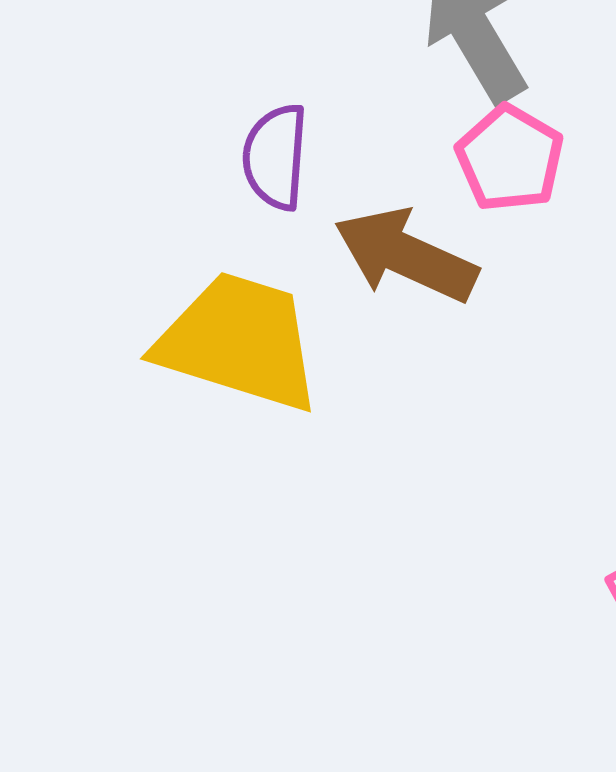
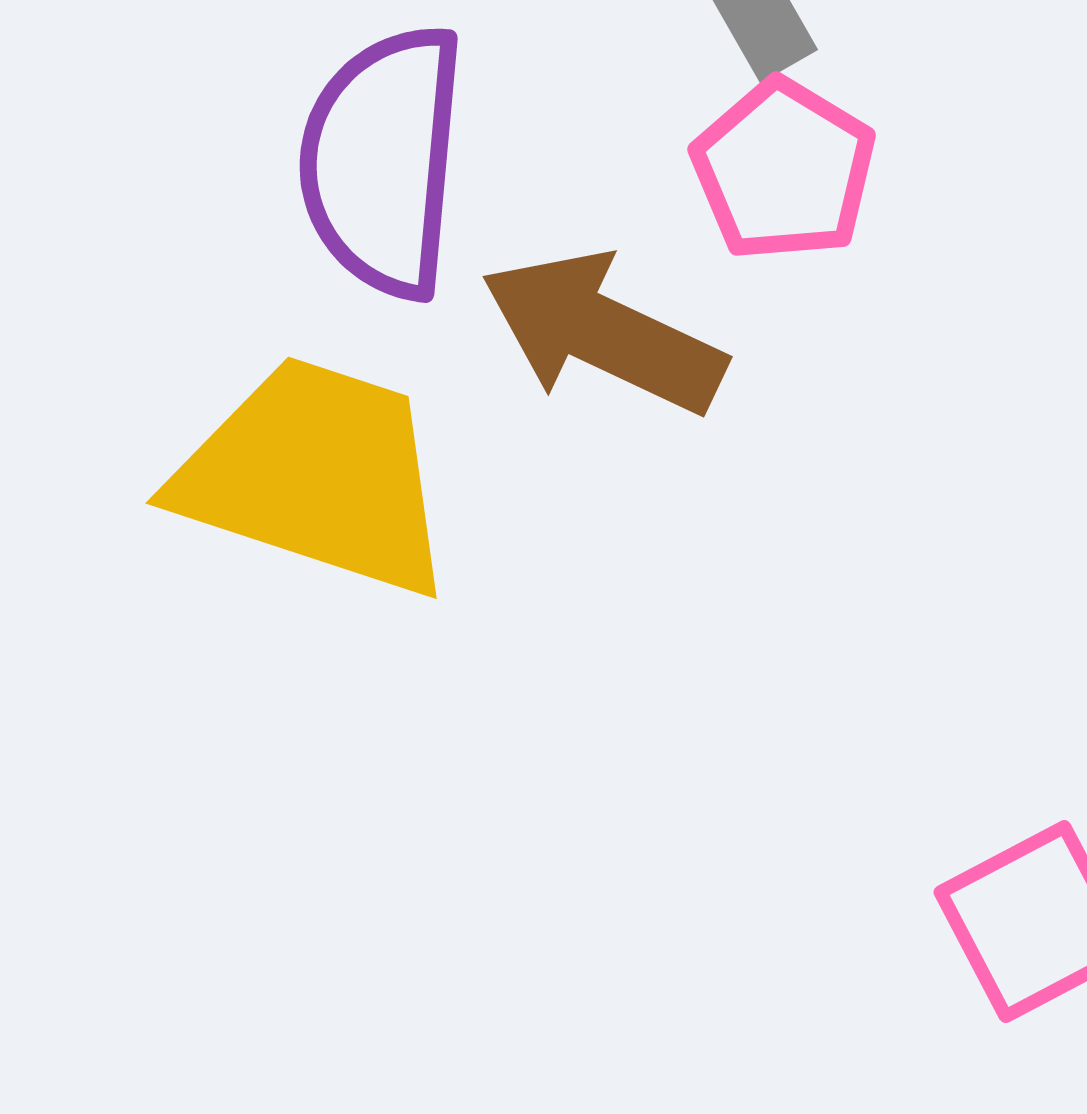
purple semicircle: (275, 157) -> (383, 161), size x1.5

